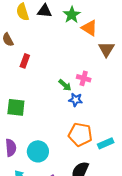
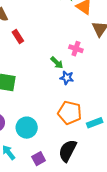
red rectangle: (25, 61) -> (18, 36), turned -56
pink cross: (84, 78) -> (76, 49), moved

